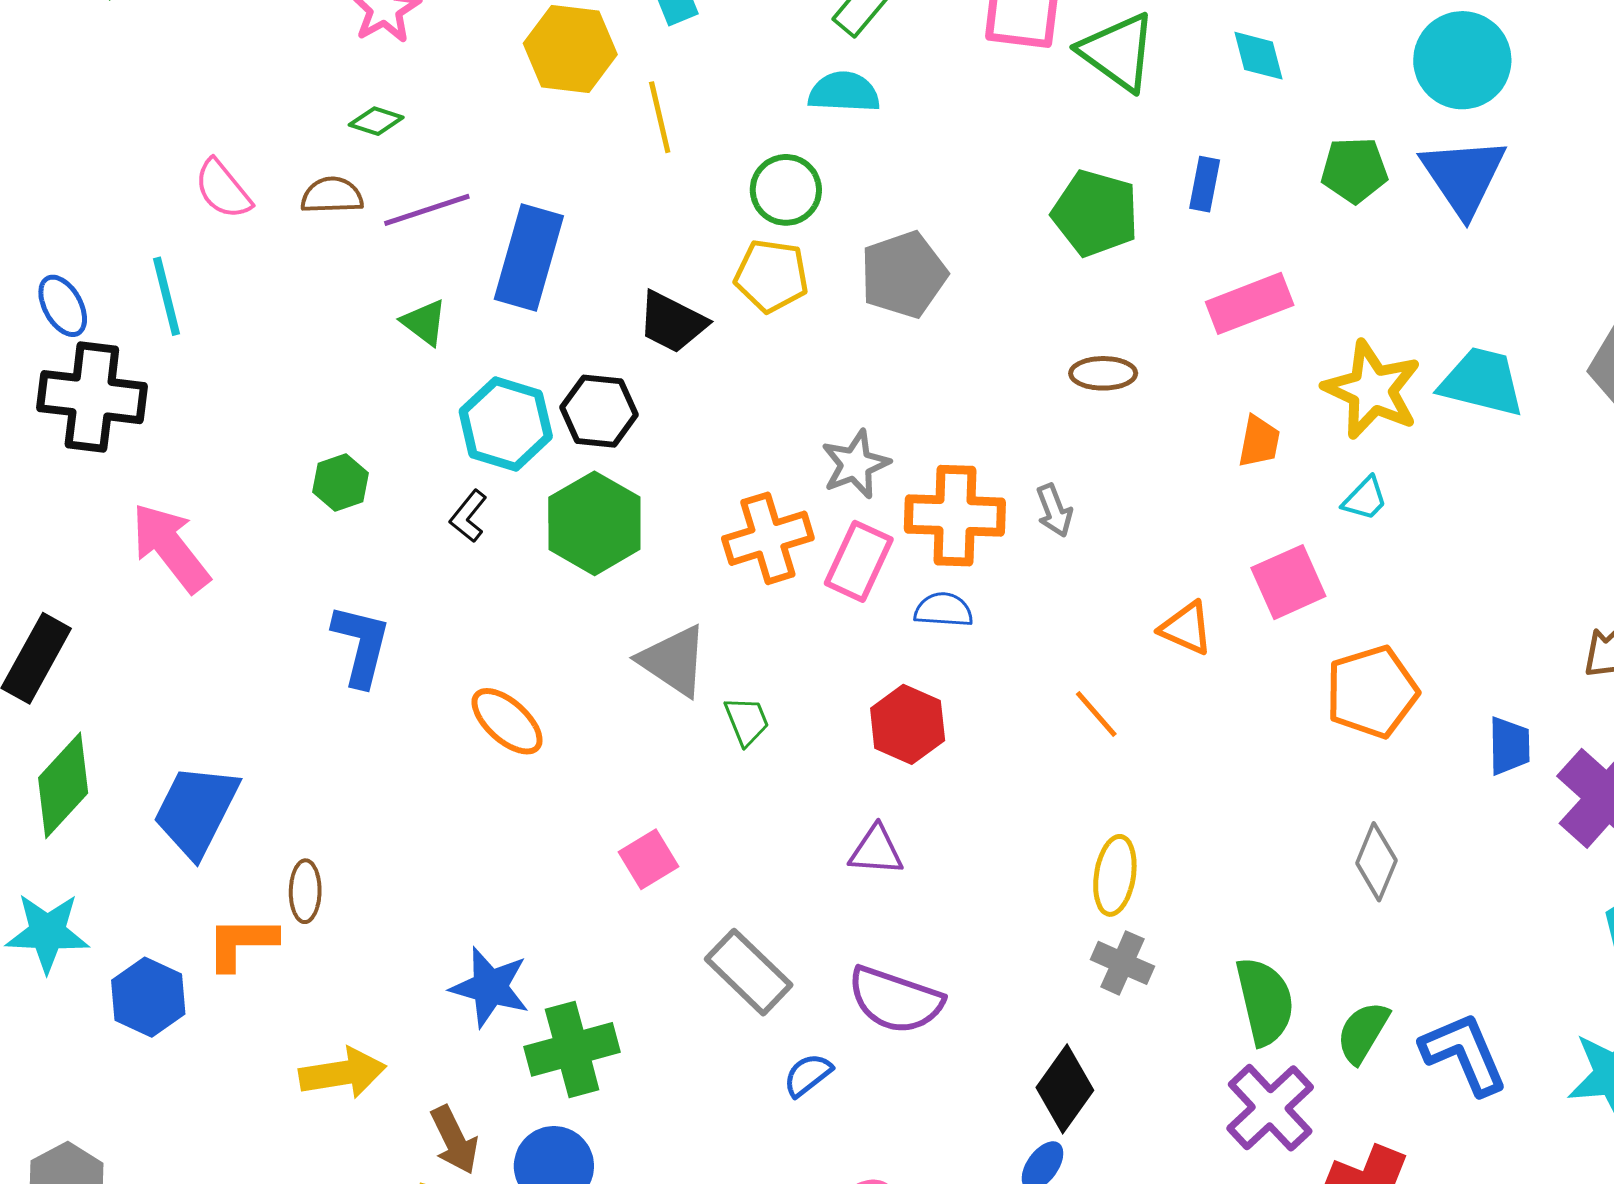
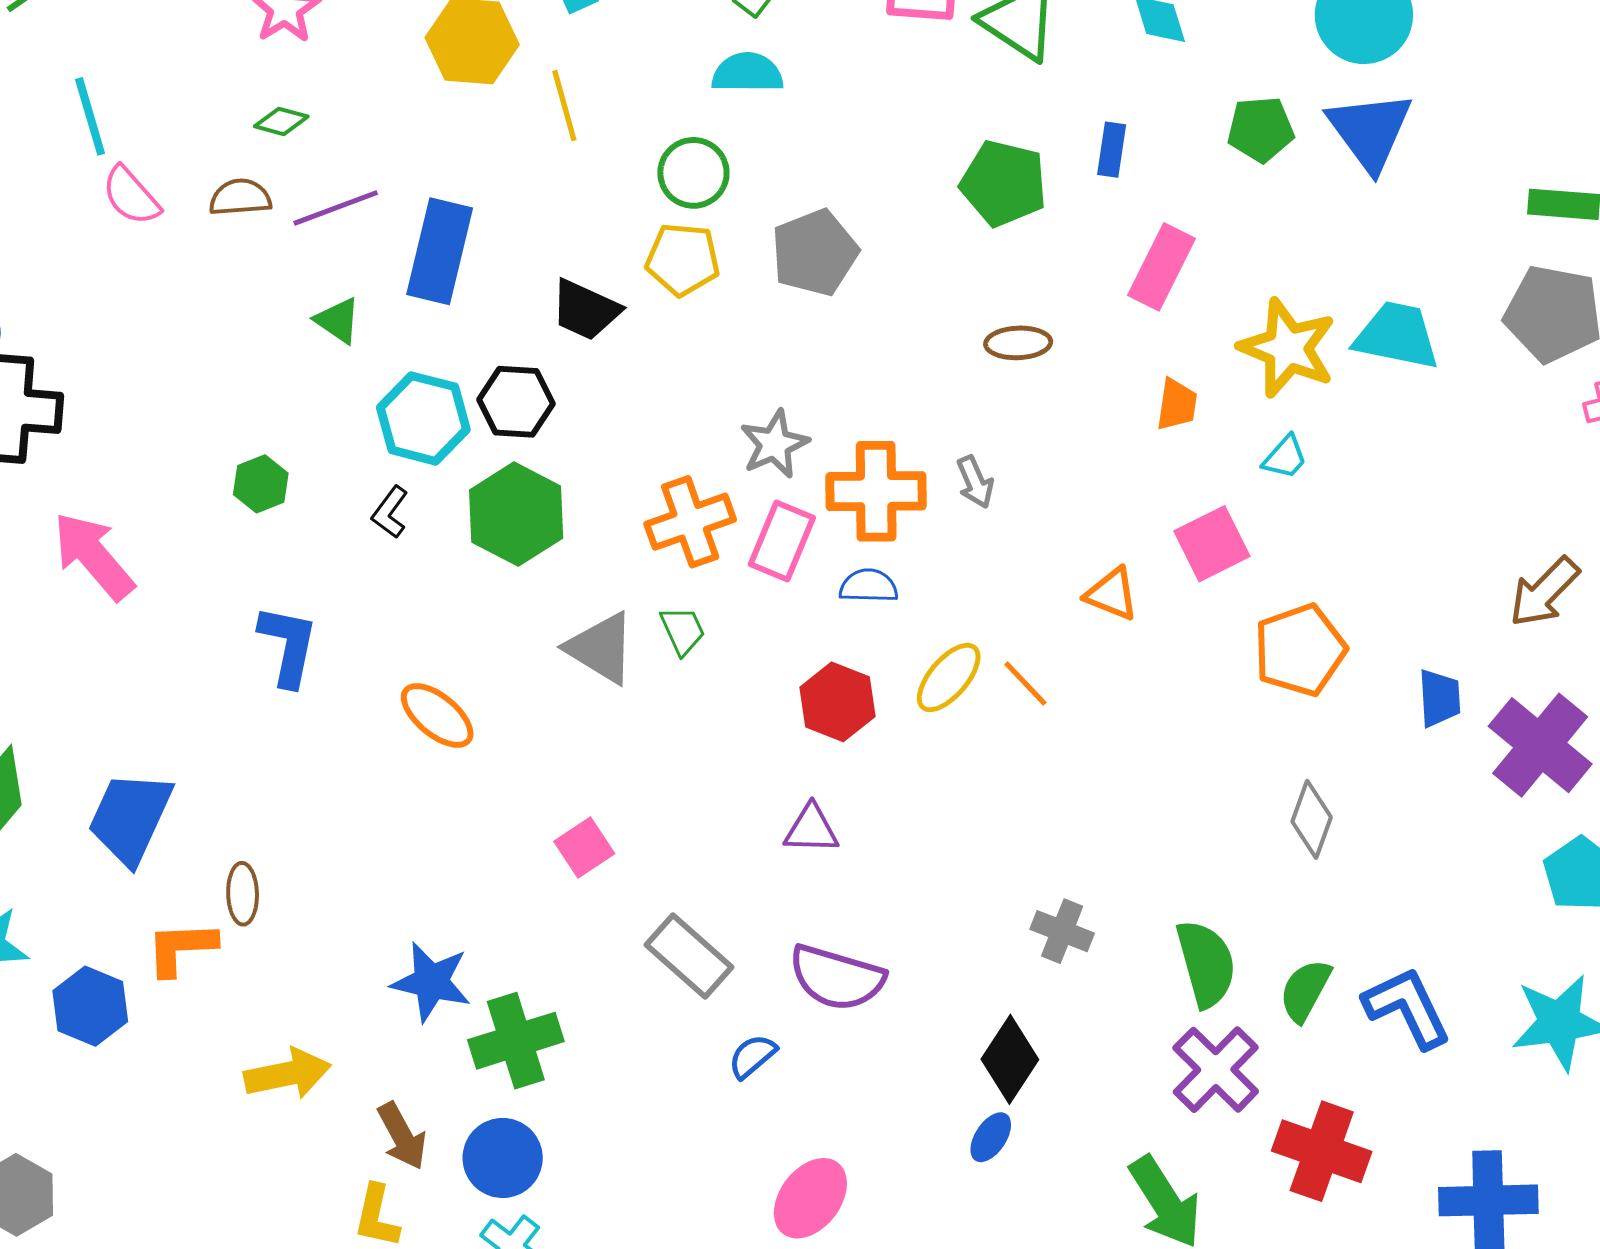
cyan line: (167, 296) -> (90, 116), moved
pink rectangle: (1250, 303) -> (1162, 267), turned -40
green trapezoid: (747, 721) -> (683, 630), moved
yellow ellipse: (1115, 875) -> (949, 677), moved, turned 34

